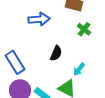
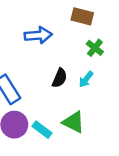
cyan arrow: (79, 69) -> (86, 79), moved

